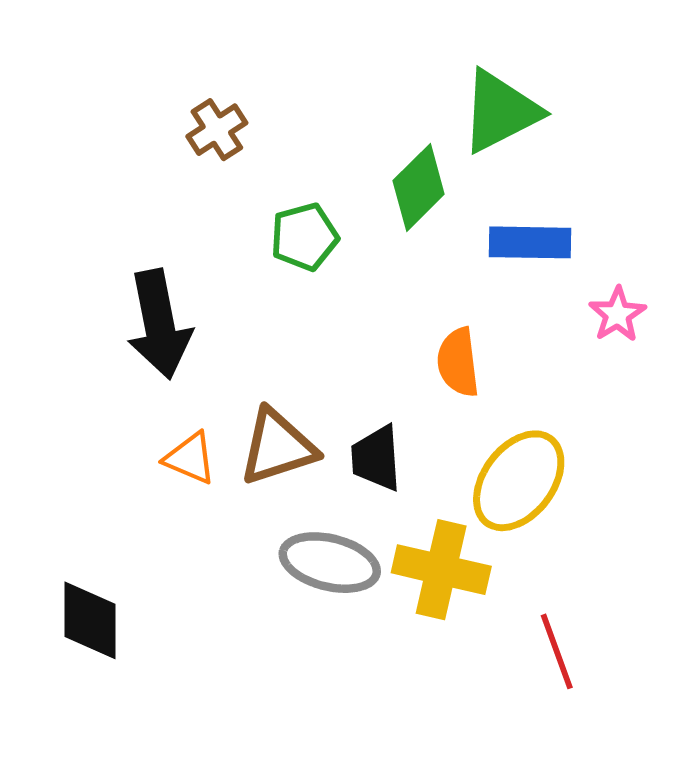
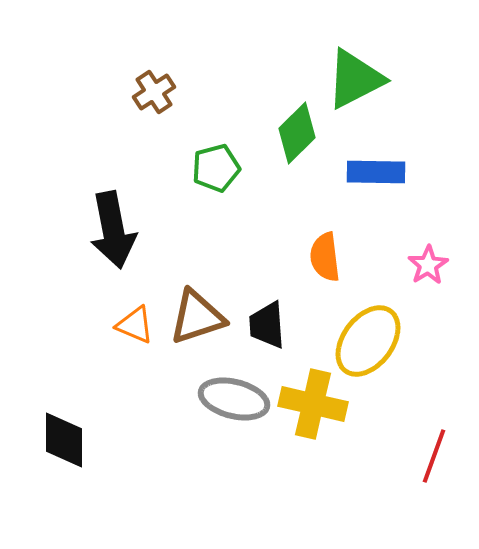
pink star: (617, 314) -> (428, 265), moved
red line: (557, 651) -> (434, 456), moved, turned 40

